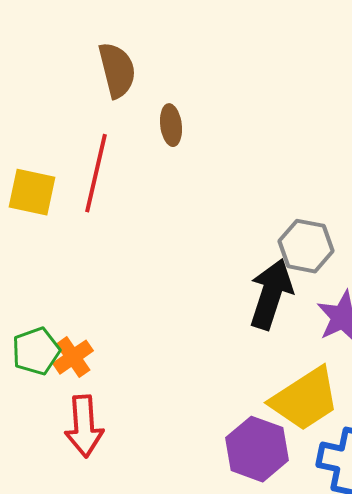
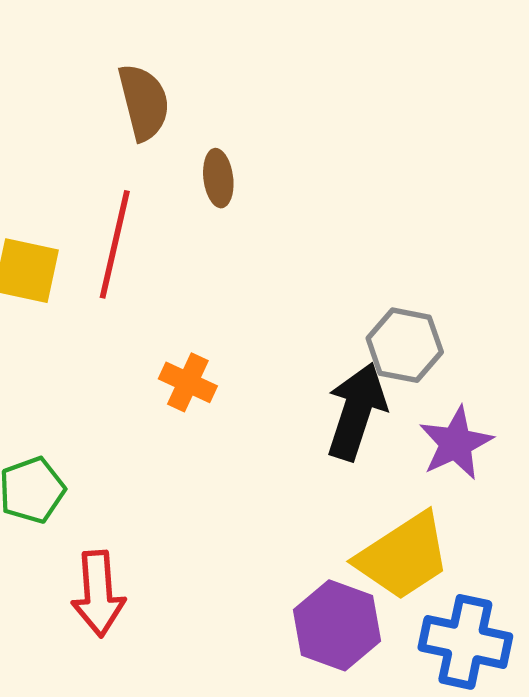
orange cross: (73, 357) -> (188, 382), moved, turned -30

